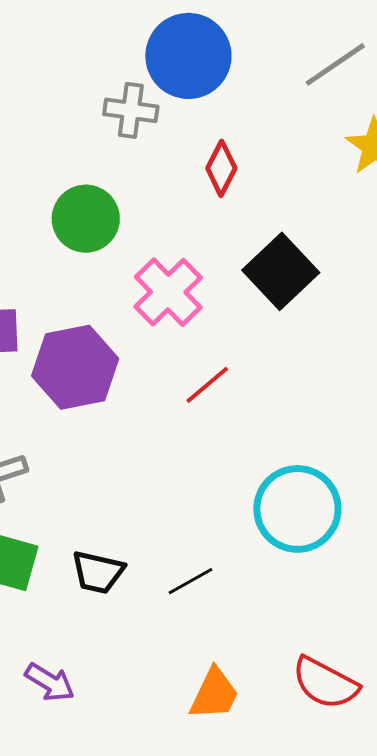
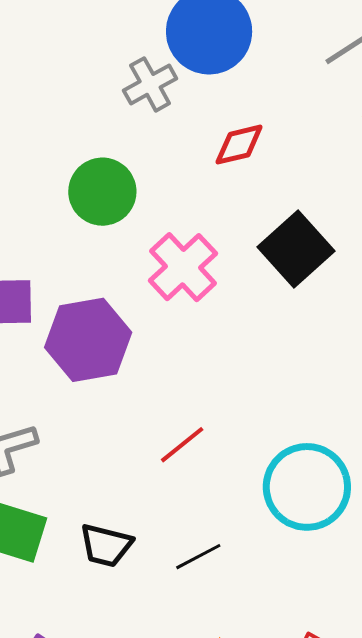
gray cross: (131, 110) -> (150, 84), turned -38
red diamond: (221, 168) -> (239, 145), turned 48
red line: (207, 385) -> (182, 445), moved

